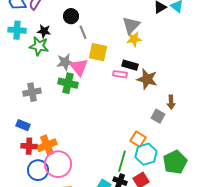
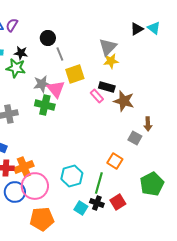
yellow square: (98, 52) -> (75, 74), turned -30
pink rectangle: (120, 74) -> (97, 96), turned 40
cyan hexagon: (146, 154) -> (72, 176), moved

